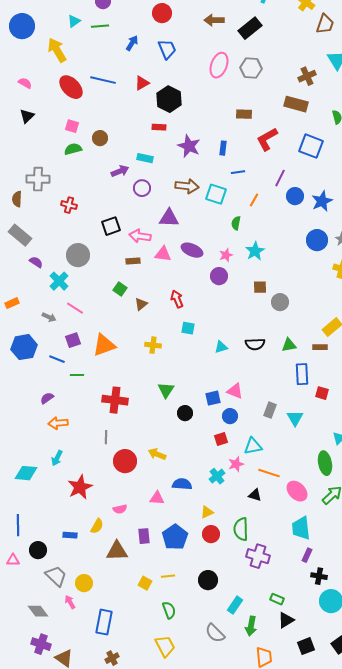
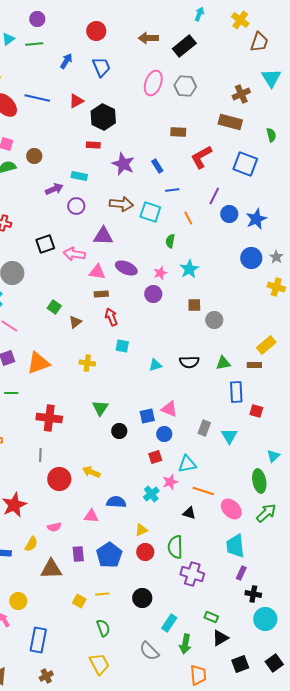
blue rectangle: (223, 148) -> (157, 166), turned -40
orange line: (254, 200) -> (188, 218), turned -56
brown rectangle: (133, 261) -> (101, 294), moved

